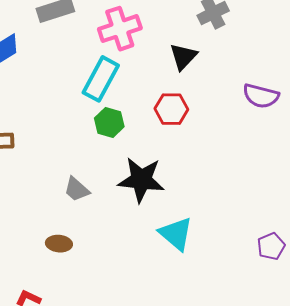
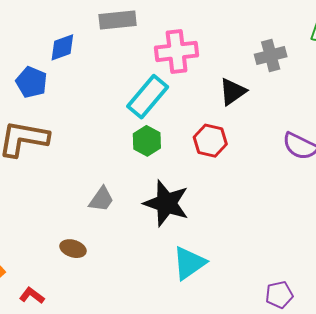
gray trapezoid: (77, 189) -> (101, 199), turned -108
cyan triangle: (176, 234) -> (189, 263), turned 33

